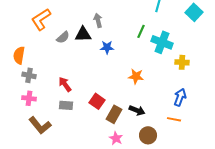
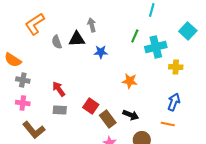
cyan square: (194, 12) -> (188, 31), moved
gray semicircle: (63, 37) -> (57, 42), turned 112
cyan cross: (162, 42) -> (156, 47), turned -35
orange semicircle: (19, 55) -> (13, 60), turned -66
brown rectangle: (114, 114) -> (108, 119), turned -66

